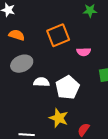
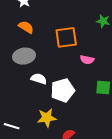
yellow star: (59, 118) -> (47, 118), turned 30

